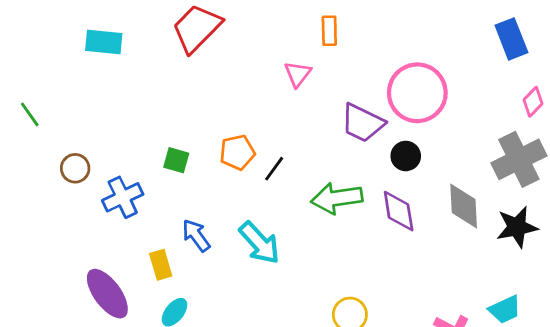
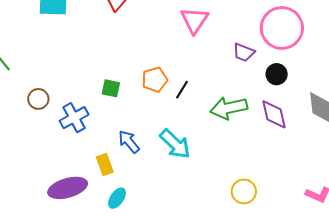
pink triangle: (298, 74) -> (195, 20), size x1.4
purple trapezoid: (363, 123) -> (244, 52), size x0.7
purple ellipse: (107, 294) -> (68, 188), turned -66

